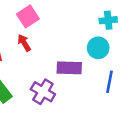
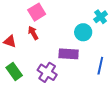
cyan cross: (108, 20) -> (101, 17), turned -32
cyan circle: (98, 48) -> (83, 32), moved

